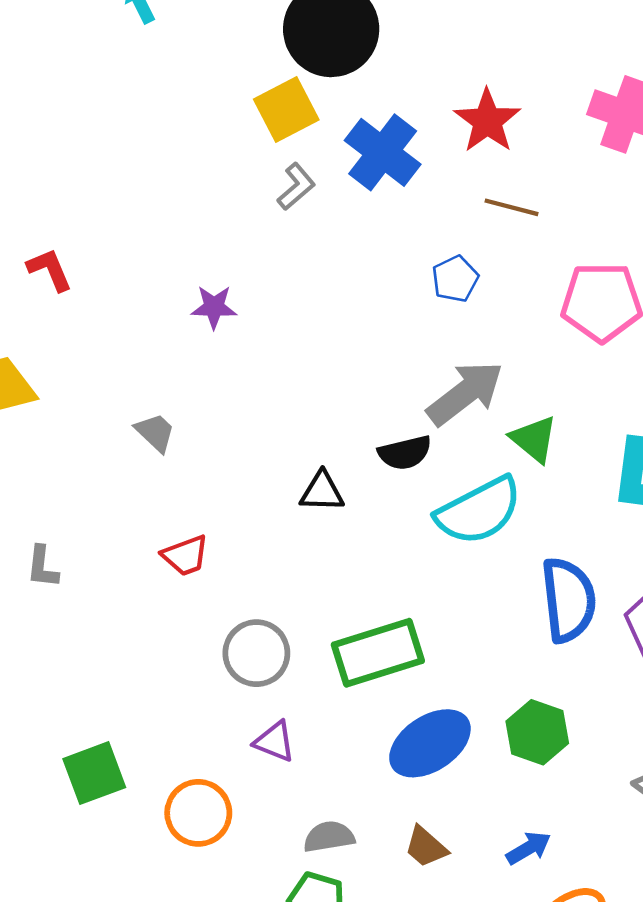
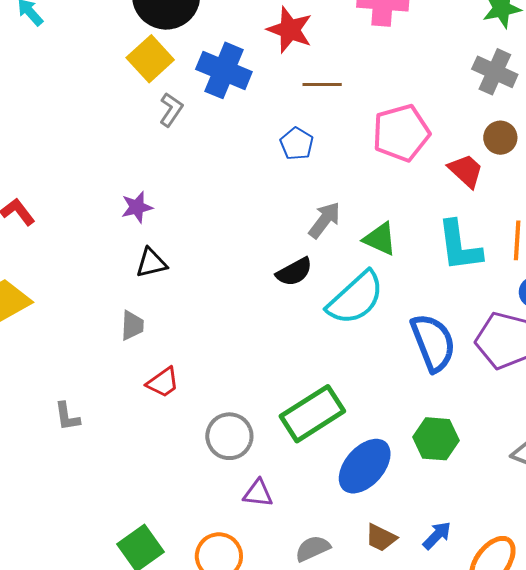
gray arrow: (465, 393) -> (325, 220), size x0.7
gray trapezoid: (155, 432) -> (132, 325), moved, turned 64
black triangle: (322, 492) -> (151, 263), moved
blue arrow: (529, 848) -> (437, 535), moved

